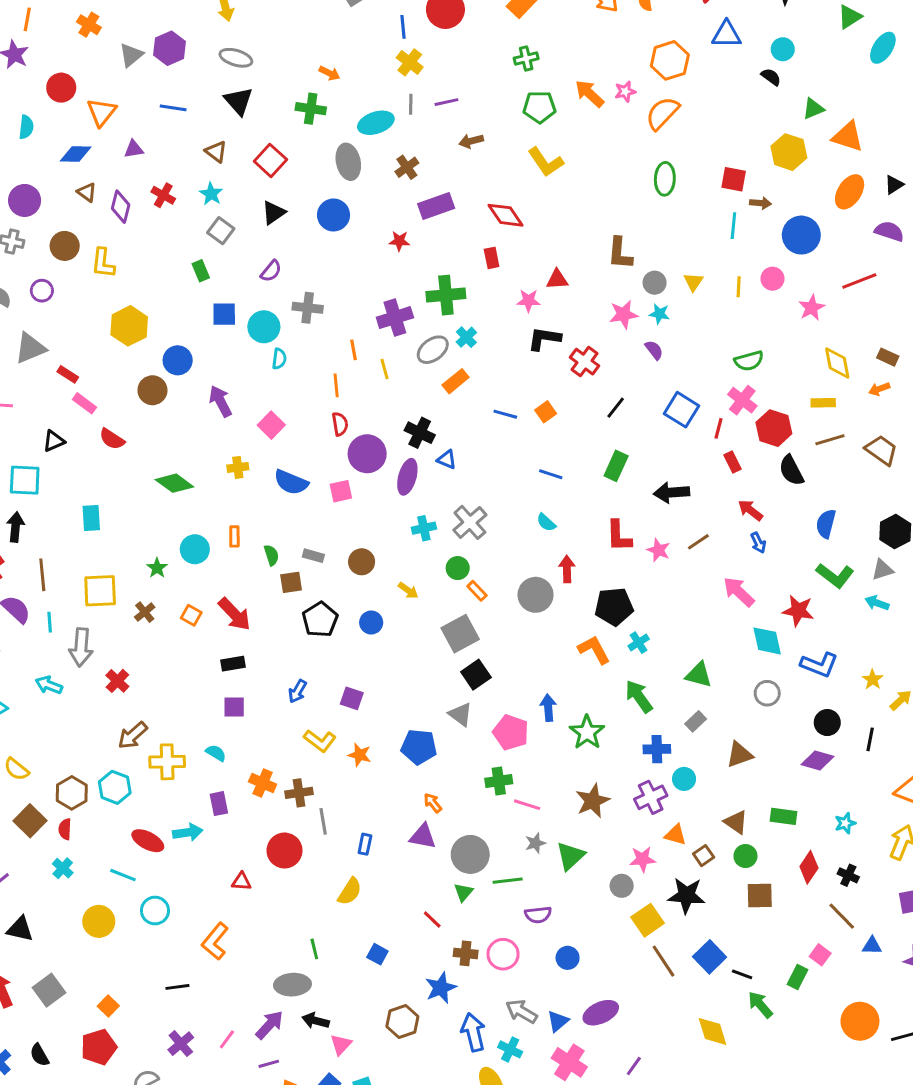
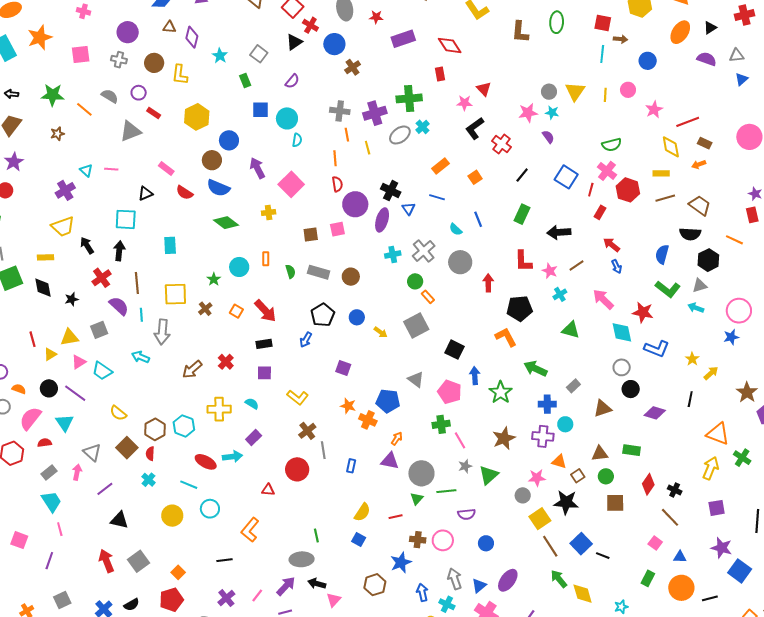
brown cross: (407, 167) -> (353, 67), moved
brown triangle: (87, 192) -> (169, 27), turned -32
cyan star: (211, 194) -> (220, 56), moved
red cross: (163, 195) -> (310, 25), moved
blue circle: (801, 235) -> (648, 61), size x0.7
red star: (399, 241) -> (376, 17), moved
brown L-shape: (620, 253) -> (520, 32), moved
red triangle: (557, 279) -> (484, 89), turned 49
red line: (859, 281) -> (688, 122), moved
yellow triangle: (693, 282) -> (575, 91), size x1.5
gray cross: (308, 308) -> (340, 111), moved
black L-shape: (544, 339) -> (475, 128), turned -45
red rectangle: (68, 374) -> (154, 113), moved
orange rectangle: (456, 381) -> (441, 166), moved
blue line: (505, 414) -> (437, 197), moved
pink square: (271, 425) -> (291, 184), size x1.4
blue triangle: (447, 460) -> (409, 209), turned 32
red rectangle: (733, 462) -> (600, 212), turned 56
black semicircle: (791, 470) -> (690, 234), moved, turned -60
blue line: (551, 474) -> (478, 219), turned 49
blue semicircle: (291, 482) -> (218, 188), moved
cyan semicircle: (546, 522) -> (456, 229), moved
gray rectangle: (313, 556) -> (319, 272), size x1.5
brown square: (291, 582) -> (311, 234), moved
yellow arrow: (408, 590) -> (381, 332), moved
gray circle: (536, 595) -> (460, 262), moved
cyan cross: (639, 643) -> (560, 294), moved
black square: (476, 675) -> (454, 350), moved, turned -30
green triangle: (699, 675) -> (571, 330), moved
red cross: (117, 681) -> (226, 362), moved
blue arrow: (297, 691) -> (306, 340), moved
green arrow: (639, 696) -> (536, 369), turned -30
black circle: (827, 723) -> (631, 389), moved
brown arrow: (133, 735) -> (192, 369), moved
yellow L-shape: (320, 741) -> (298, 397), moved
orange cross: (263, 783) -> (368, 420), moved
brown cross: (299, 793) -> (307, 431), turned -30
purple cross: (651, 797) -> (543, 436), turned 30
orange arrow: (433, 803) -> (397, 439), turned 72
purple rectangle: (219, 804) -> (254, 437), turned 56
pink line: (527, 805) -> (460, 440), turned 42
brown triangle: (736, 822) -> (600, 454), turned -42
cyan star: (845, 823) -> (621, 607), moved
yellow semicircle: (350, 891) -> (362, 512), moved
red line: (432, 920) -> (396, 517), turned -56
blue triangle: (872, 946) -> (680, 557), moved
green rectangle: (798, 977) -> (648, 578), moved
green arrow: (760, 1005) -> (559, 579), moved
gray arrow: (521, 1011) -> (455, 579), turned 40
purple ellipse: (601, 1013) -> (508, 580), turned -30
blue arrow: (473, 1032) -> (422, 592), size x0.7
black semicircle: (39, 1055) -> (132, 605), turned -91

